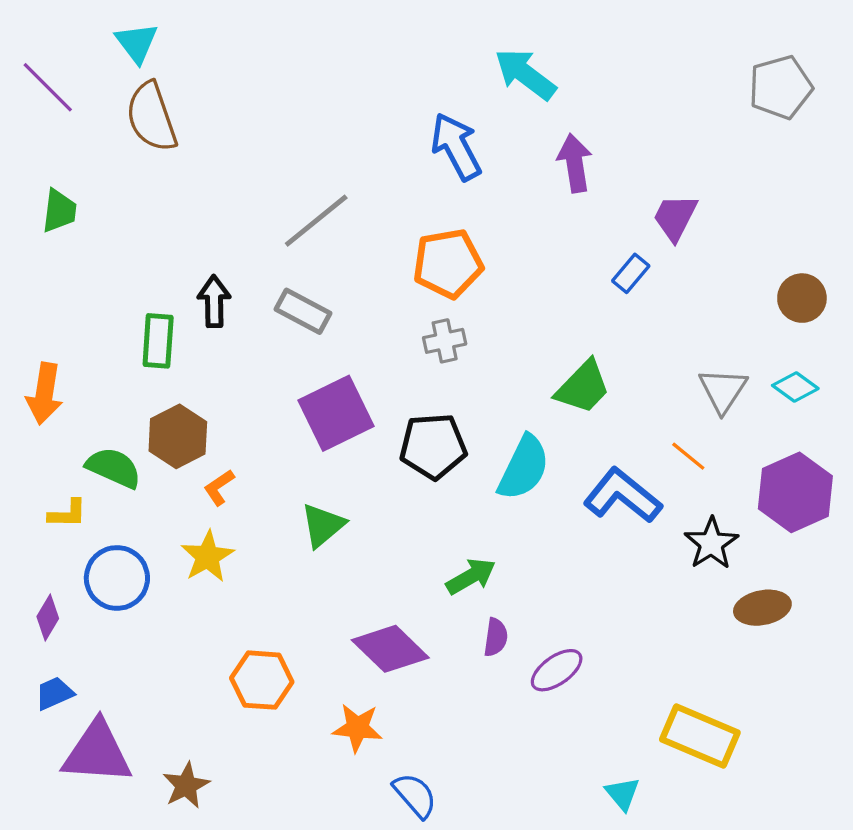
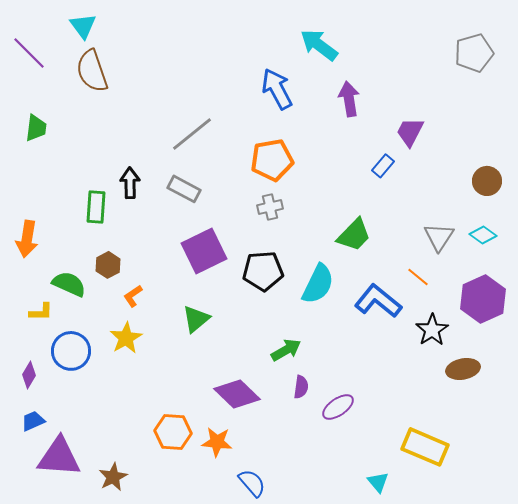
brown hexagon: (178, 436) -> (108, 265), size x0.7
orange hexagon: (262, 680) -> (173, 432), moved

